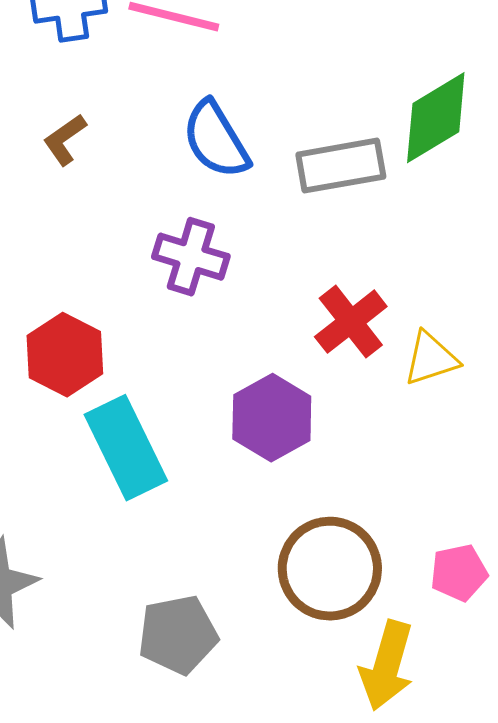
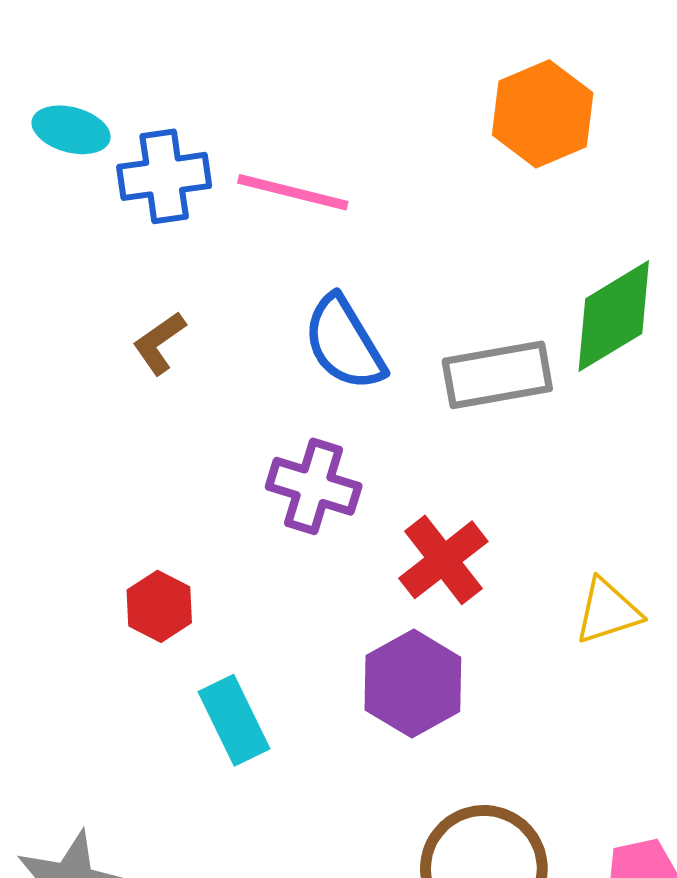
red cross: (351, 322) -> (443, 560), moved
red hexagon: (65, 355) -> (159, 606), size x0.7
cyan rectangle: (126, 448) -> (234, 720), size x0.7

